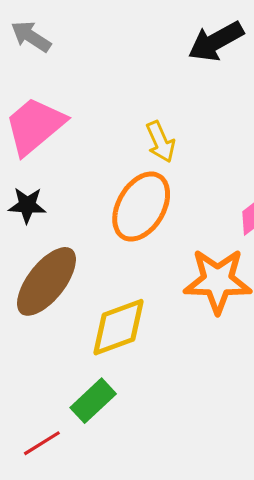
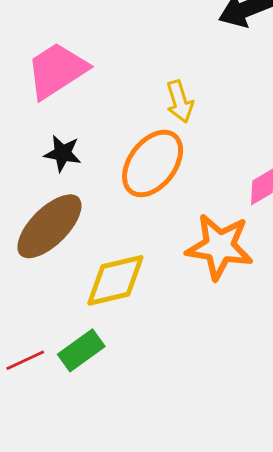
black star: (27, 205) -> (63, 153), moved
red line: (42, 443) -> (25, 360), moved

